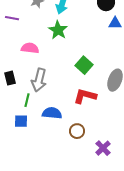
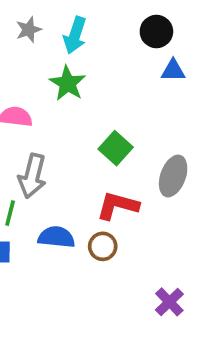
brown circle: (77, 131) -> (103, 246), moved
purple cross: (103, 148) -> (169, 302), moved

